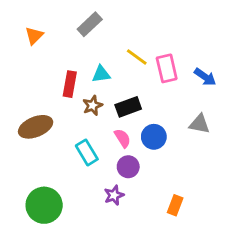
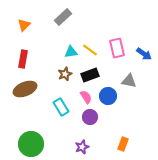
yellow line: (137, 57) -> (90, 50), moved
red rectangle: (70, 84) -> (23, 59), moved
gray triangle: (199, 124) -> (129, 81), moved
purple star: (114, 195) -> (82, 147), moved

